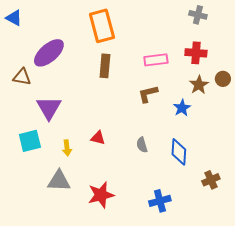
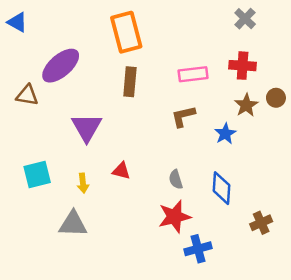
gray cross: (198, 15) -> (245, 19), turned 30
purple triangle: (49, 108) -> (87, 127), moved
red star: (101, 195) -> (174, 217), moved

